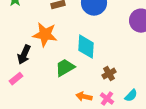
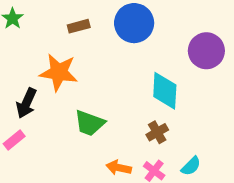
cyan diamond: (86, 47) -> (165, 91), moved
green trapezoid: (65, 68) -> (89, 123), turned -130

